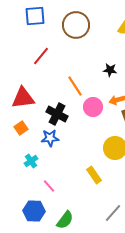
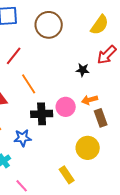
orange line: (75, 86) -> (29, 84), moved
black cross: (57, 114) -> (42, 114), moved, turned -30

